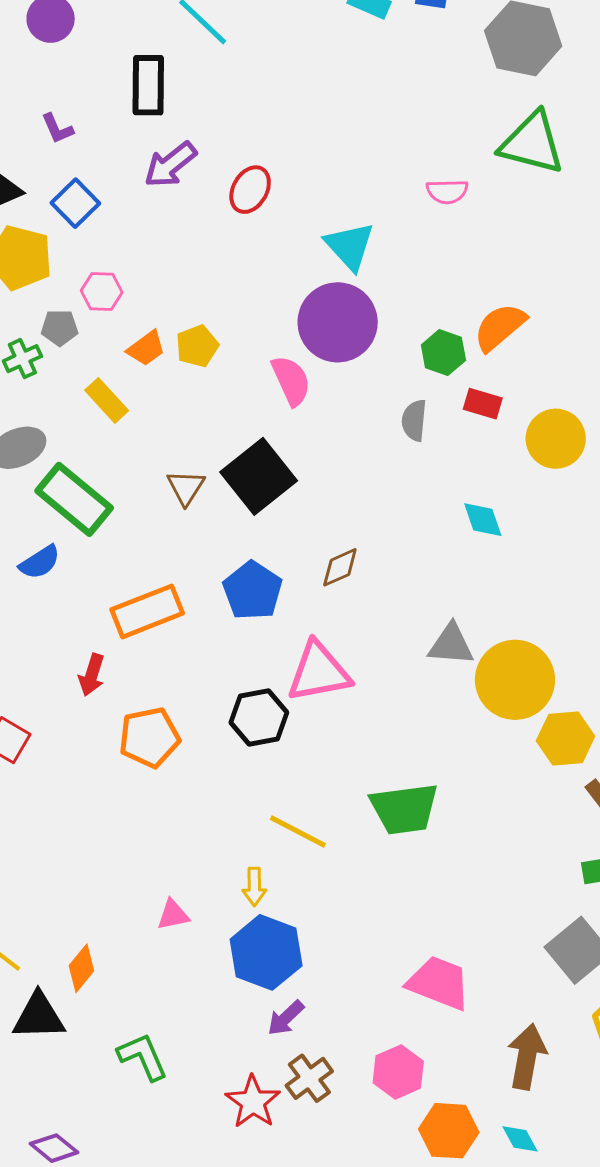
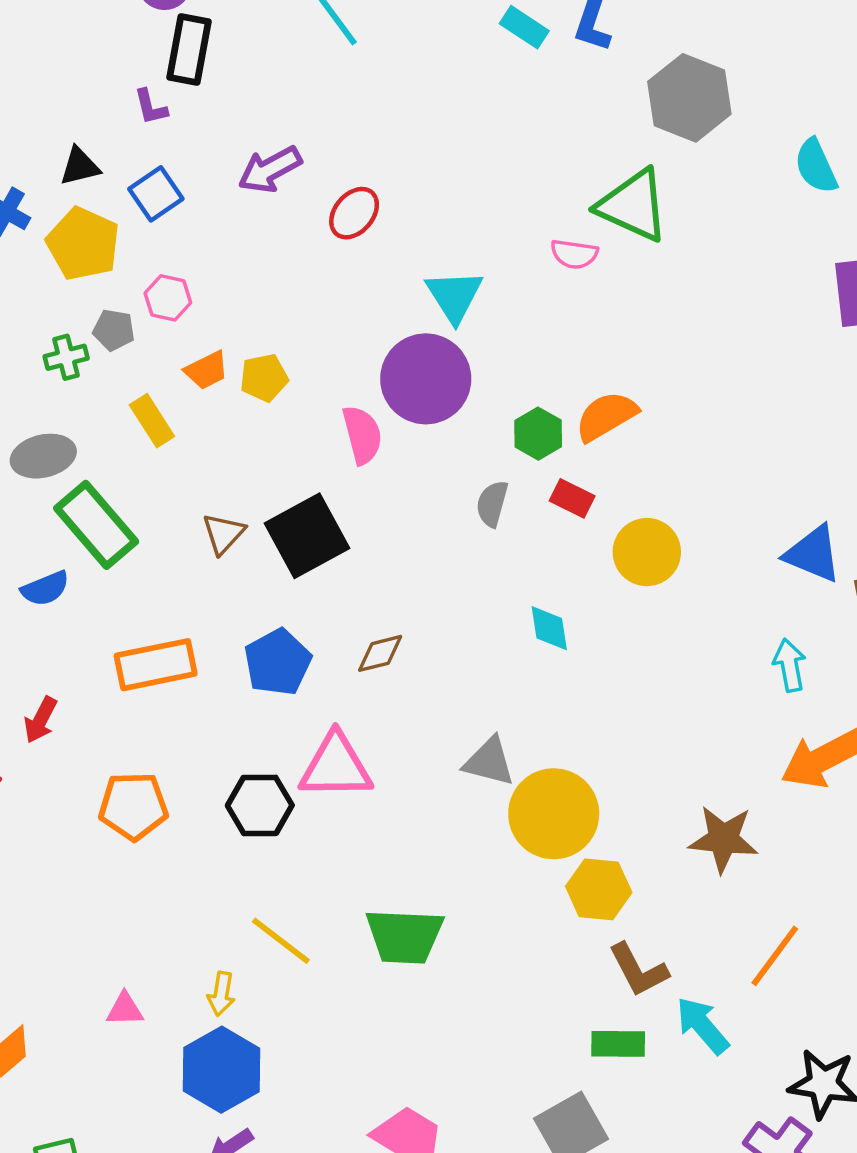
black rectangle: (148, 85) -> (189, 49), moved
green triangle: (532, 143) -> (633, 205), moved
red arrow: (92, 675) -> (41, 720), moved

